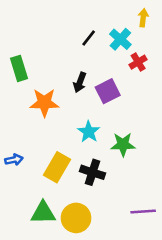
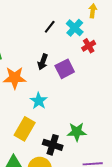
cyan star: (89, 132) -> (39, 101), moved
green star: (123, 144) -> (77, 132), moved
black cross: (92, 172) -> (53, 145), moved

